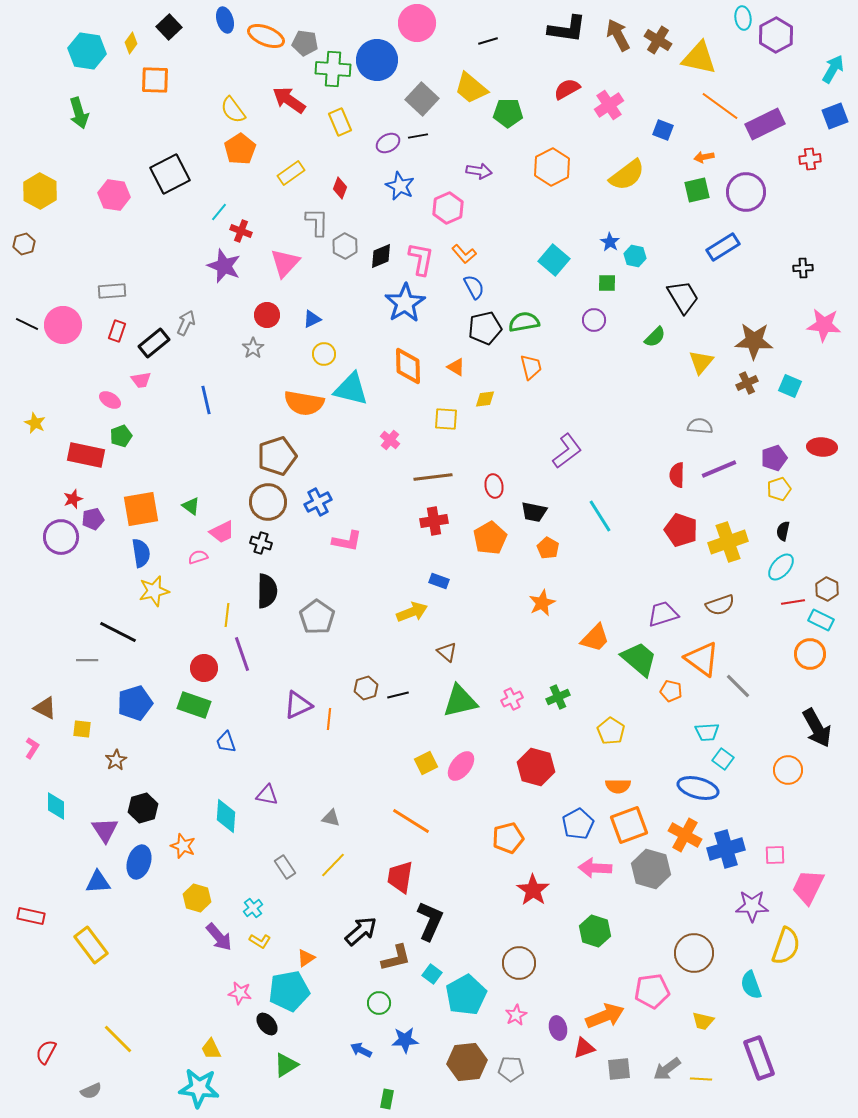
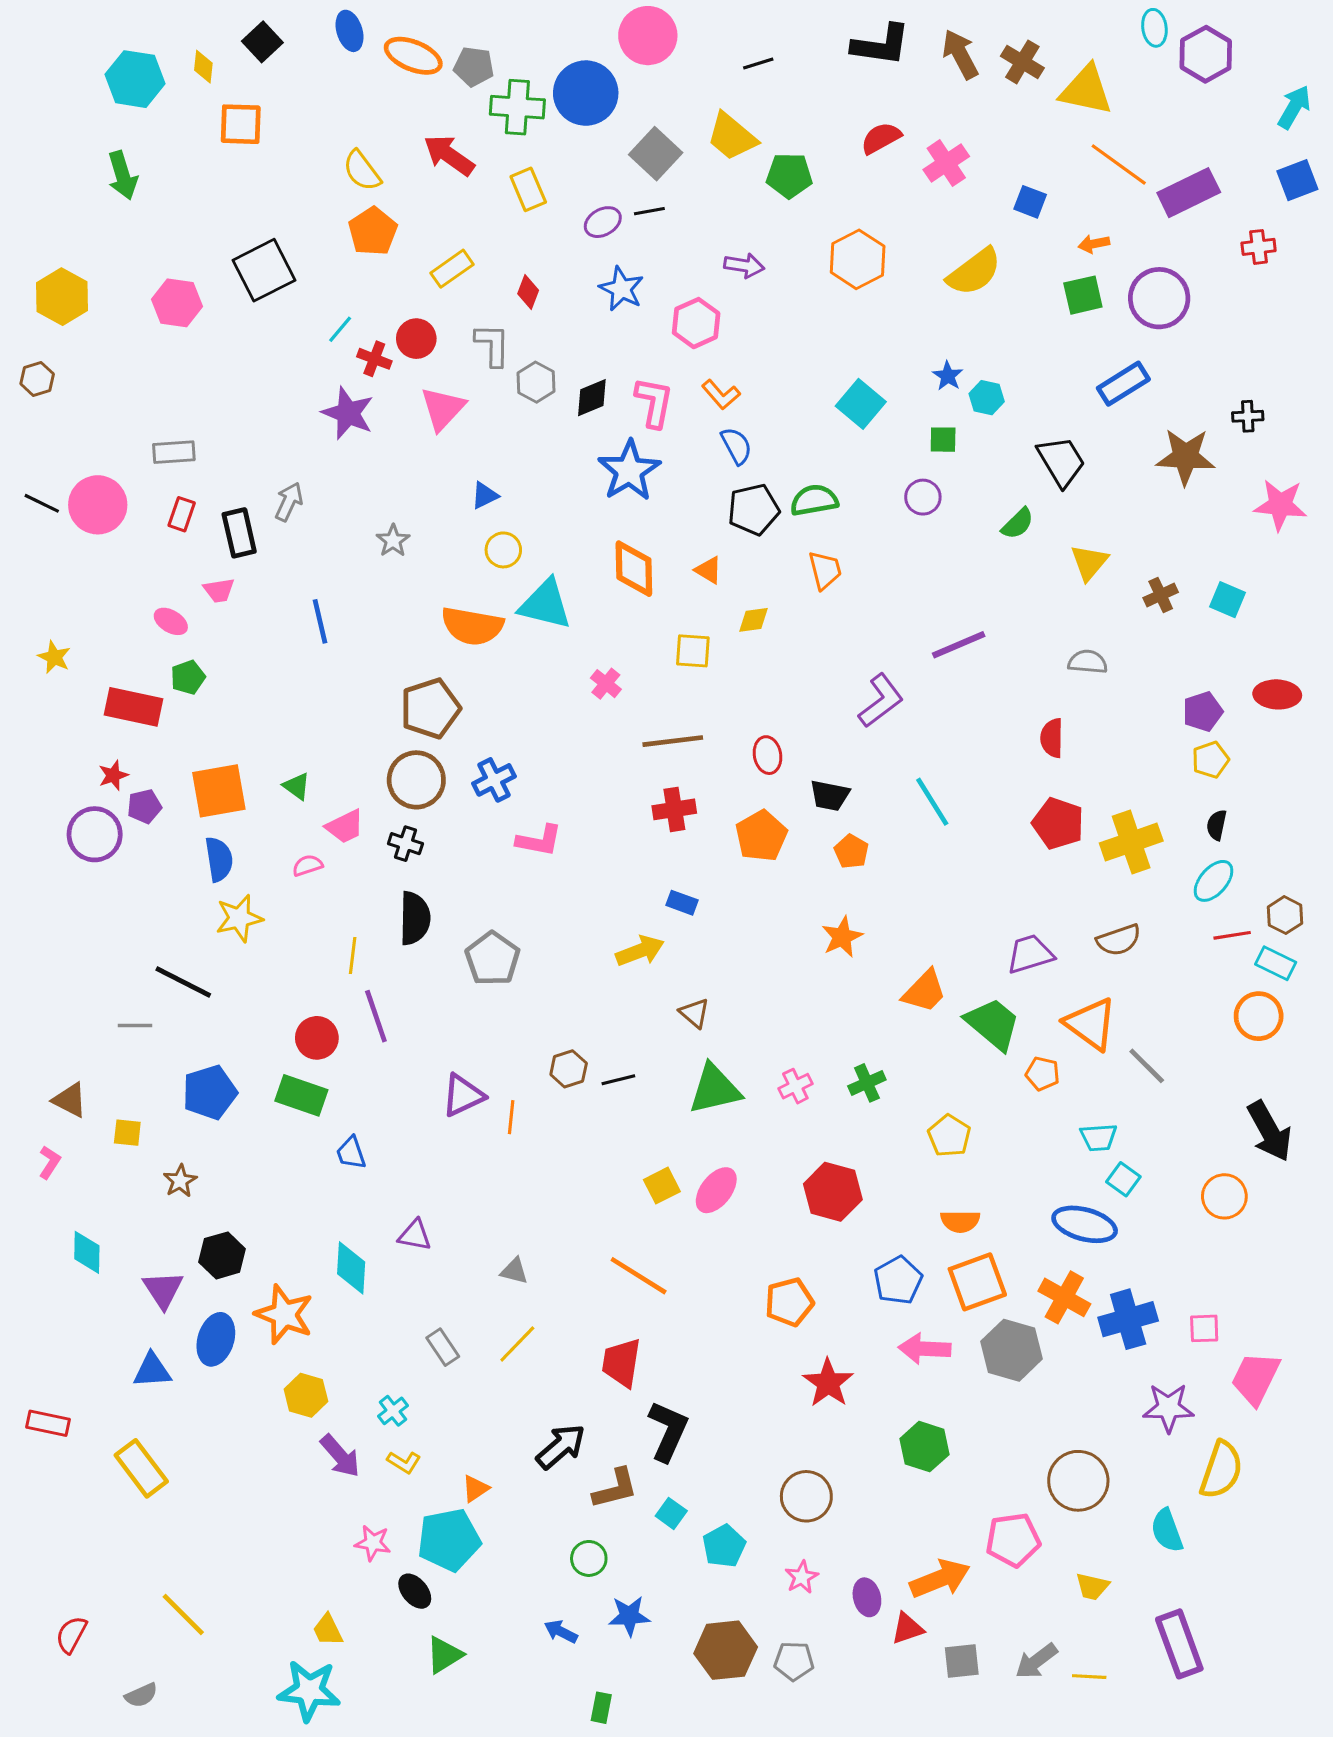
yellow diamond: (131, 43) -> (203, 67), turned -30
red circle: (267, 315) -> (416, 339), moved
brown star: (754, 341) -> (1186, 457), moved
black rectangle: (154, 343) -> (239, 533), turned -64
purple line: (719, 469) -> (959, 645), moved
orange star: (183, 846) -> (284, 1314), size x1.5
cyan pentagon: (466, 995) -> (724, 1546), size x0.7

